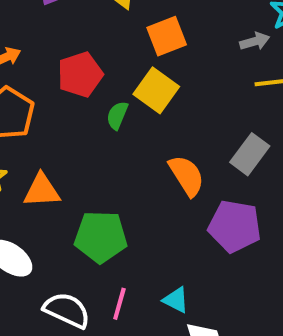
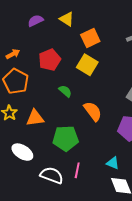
green semicircle: (117, 115) -> (65, 91), moved, turned 112
orange semicircle: (187, 176) -> (93, 111), moved
cyan triangle: (176, 300) -> (113, 163), moved

